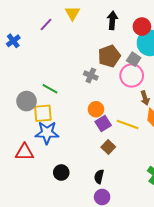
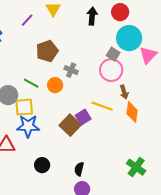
red circle: (142, 27) -> (120, 12), moved
brown pentagon: (109, 56) -> (47, 51), moved
orange circle: (96, 109) -> (55, 85), moved
yellow line: (128, 125) -> (102, 106), moved
brown square: (108, 147) -> (70, 125), moved, size x1.5

